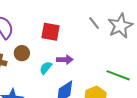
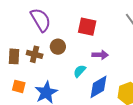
cyan semicircle: (46, 68) -> (80, 71), moved

